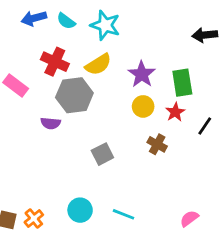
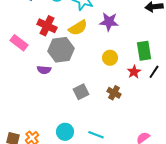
purple star: (142, 74) -> (109, 22), moved, turned -30
green rectangle: (182, 83) -> (144, 51), moved
red star: (175, 112) -> (134, 72), moved
brown cross: (157, 144) -> (114, 93), moved

